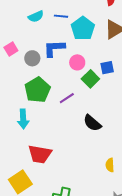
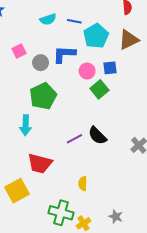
blue square: (107, 68) -> (110, 68), moved
purple line: (67, 98) -> (74, 139), moved
yellow semicircle: (110, 165) -> (83, 183), moved

